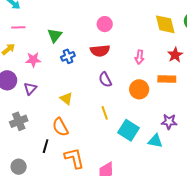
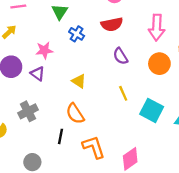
blue cross: (68, 56) -> (77, 34), turned -32
pink arrow: (140, 57) -> (157, 28), size x1.6
pink star: (33, 60) -> (44, 50), moved
purple triangle: (30, 89) -> (38, 74), turned -32

